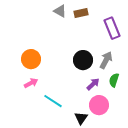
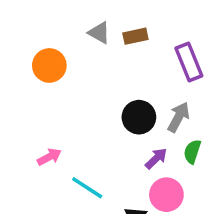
orange circle: (31, 59) -> (49, 65), moved

